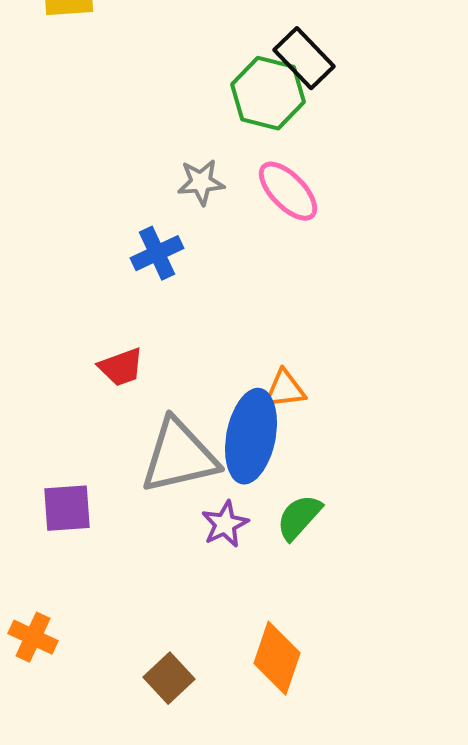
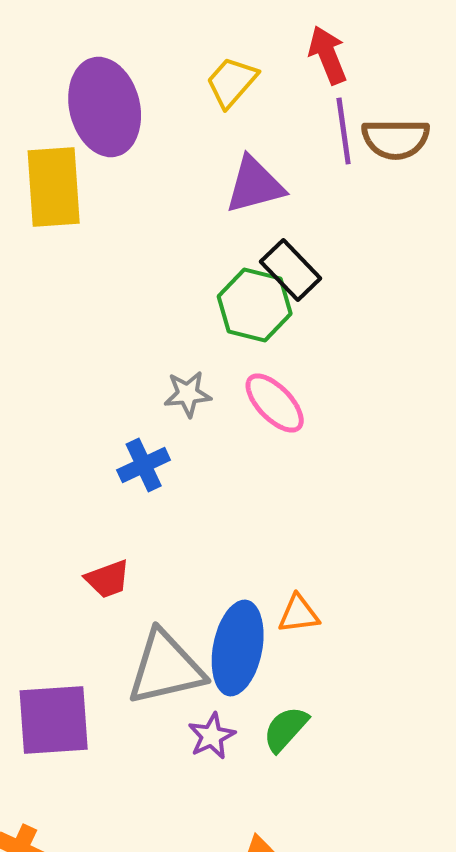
orange triangle: (285, 389) -> (299, 614), moved
purple square: (67, 508) -> (54, 720), size x1.5

